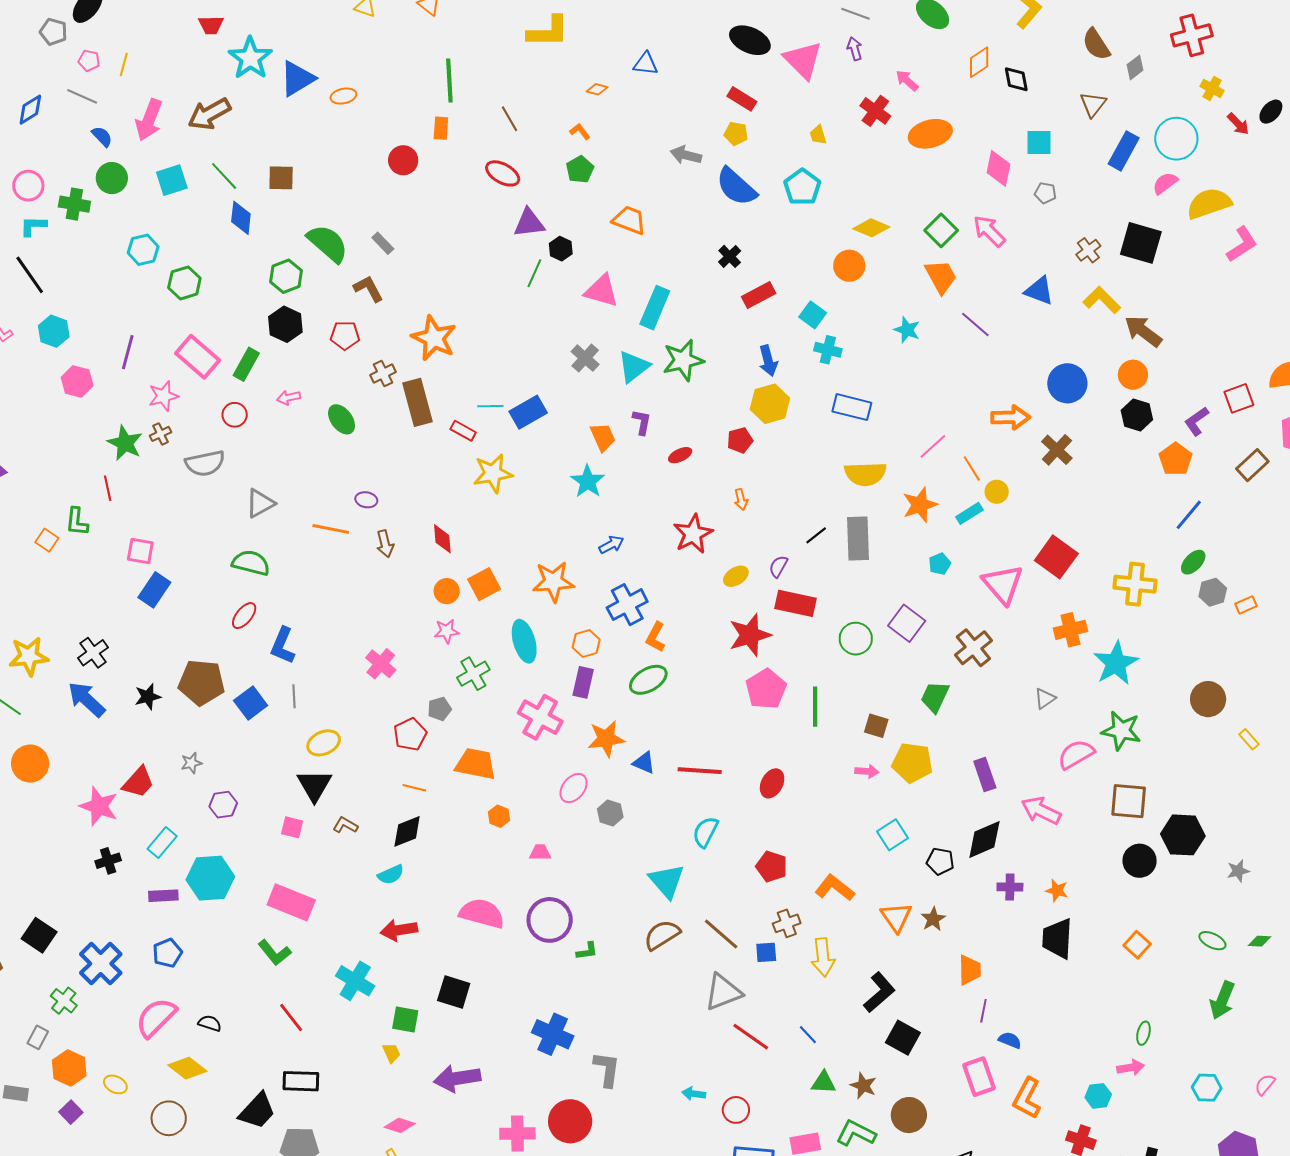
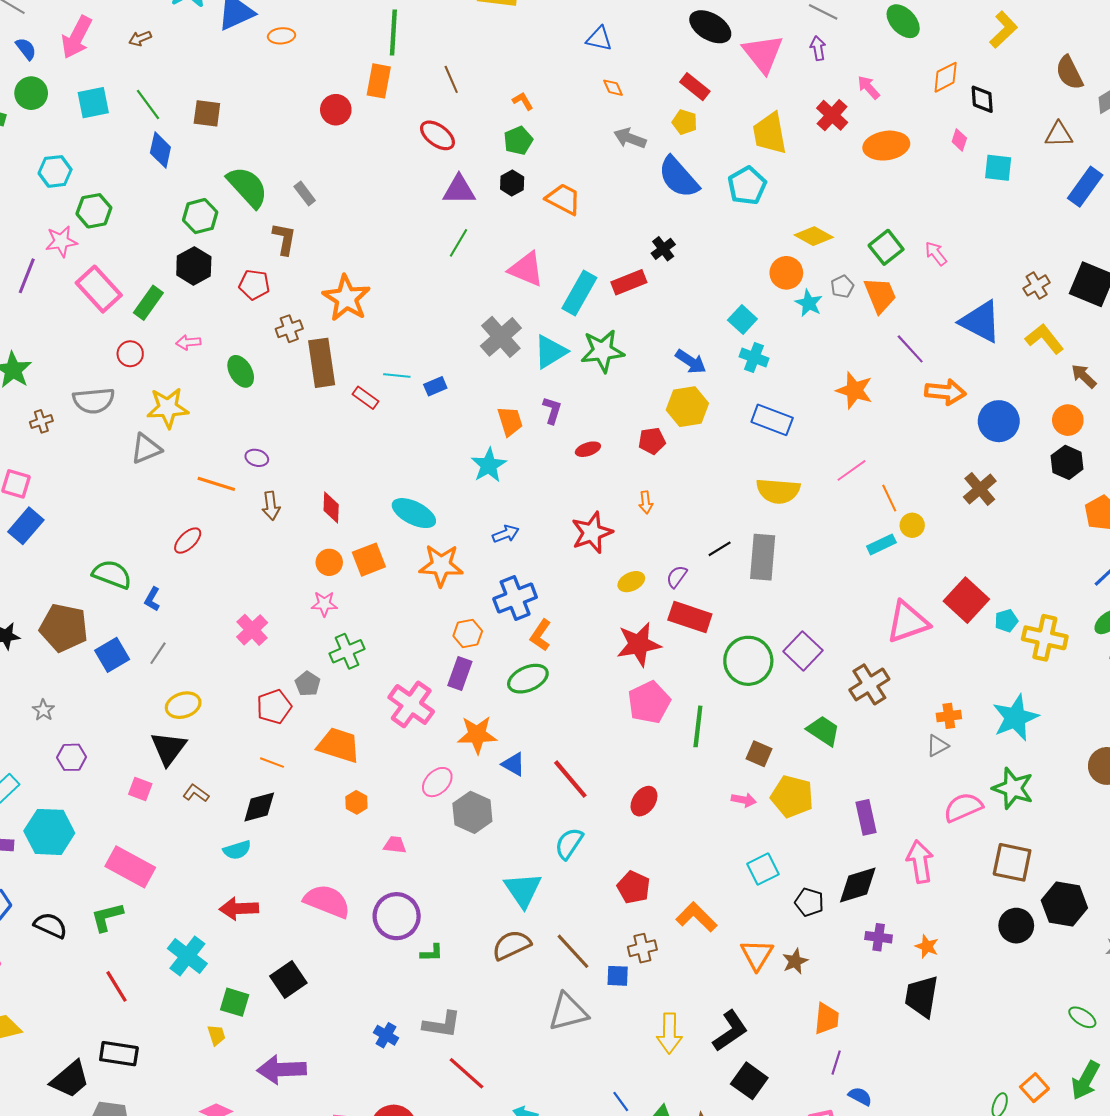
orange diamond: (597, 89) -> (613, 88), moved, turned 45
brown triangle: (1093, 104) -> (1059, 134), turned 44
brown arrow: (209, 114) -> (140, 38), size x0.5
orange rectangle: (441, 128) -> (379, 81), size x1.4
yellow trapezoid: (818, 135) -> (770, 133), size x2.0
pink diamond: (999, 168) -> (959, 140), moved, size x0.6
gray pentagon: (1045, 193) -> (842, 287), moved, turned 30
pink arrow: (989, 231) -> (936, 254), size x0.7
black hexagon: (561, 249) -> (512, 183), moved
brown L-shape: (368, 289) -> (284, 239), turned 32
blue triangle: (1039, 291) -> (981, 322), size x1.4
red rectangle: (759, 295) -> (629, 282), moved
cyan star: (907, 330) -> (809, 303), moved
brown arrow: (1143, 331) -> (1084, 376), size x0.7
gray cross: (585, 358) -> (501, 337), size x1.4
blue arrow: (768, 361) -> (691, 362), turned -48
pink star: (163, 396) -> (61, 241), moved
blue rectangle: (528, 412) -> (435, 386), size x0.6
orange arrow: (1011, 417) -> (945, 392), moved
brown cross: (161, 434) -> (41, 421), moved
yellow star: (493, 473) -> (168, 408), moved
orange star: (920, 505) -> (854, 390), moved, turned 30
green semicircle: (251, 563) -> (112, 574), moved
cyan pentagon: (940, 564) -> (1006, 621), moved
pink triangle: (1003, 584) -> (908, 622), turned 45
red ellipse: (244, 616) -> (188, 541), moved
orange cross: (1071, 630) -> (949, 716), moved, size x0.7
green circle: (856, 639) -> (748, 661), size x1.4
cyan ellipse: (524, 641) -> (414, 513), moved, turned -54
blue L-shape: (283, 646) -> (152, 599), size x0.6
gray line: (294, 696) -> (158, 653), turned 30
green trapezoid: (935, 697) -> (823, 731), turned 92
gray pentagon: (439, 709) -> (308, 684), turned -30
gray star: (191, 763) -> (43, 710), turned -30
red line: (700, 771) -> (570, 779), turned 39
pink arrow: (1041, 811) -> (920, 862), turned 48
gray hexagon: (610, 813) -> (472, 812), size x1.5
orange square: (1137, 945) -> (1034, 1088), moved
green L-shape: (275, 953) -> (107, 917), turned 108
yellow arrow: (823, 957) -> (669, 1033), moved
black square: (454, 992) -> (288, 979), turned 32
black semicircle: (210, 1023) -> (50, 925), moved, size x1.4
blue cross: (553, 1034) -> (386, 1035), size x0.6
blue line: (808, 1035) -> (621, 1101), moved
red line: (751, 1037) -> (466, 1073), moved
gray L-shape: (607, 1069) -> (442, 1025), moved, turned 84

